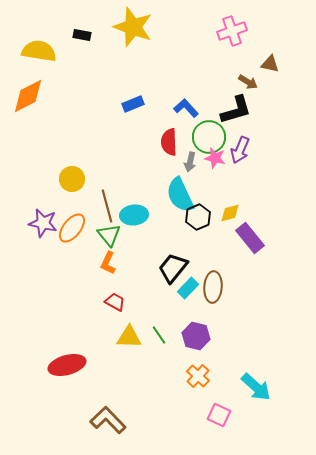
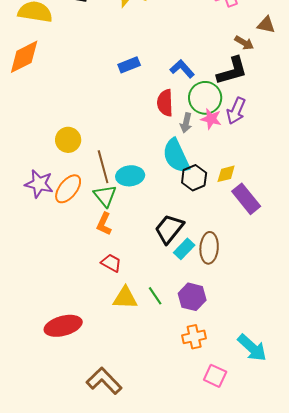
orange cross: (198, 376) -> (194, 337), turned 35

